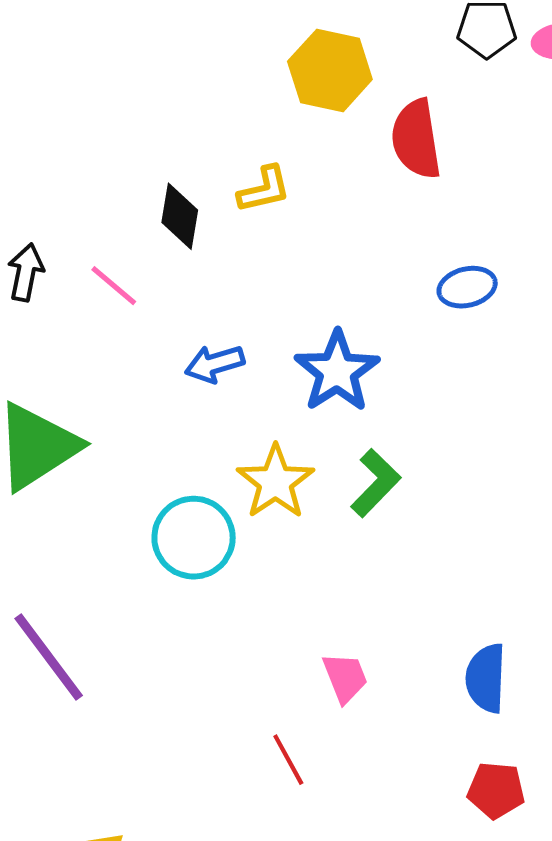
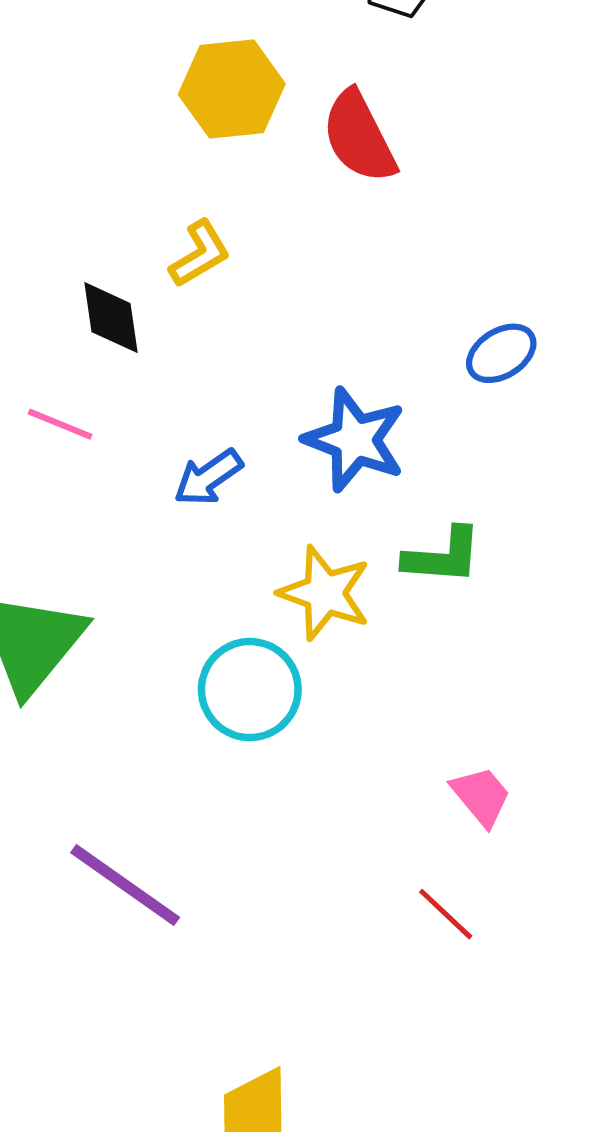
blue ellipse: (467, 287) -> (501, 353), moved
green L-shape: (376, 483) -> (443, 556), turned 68

